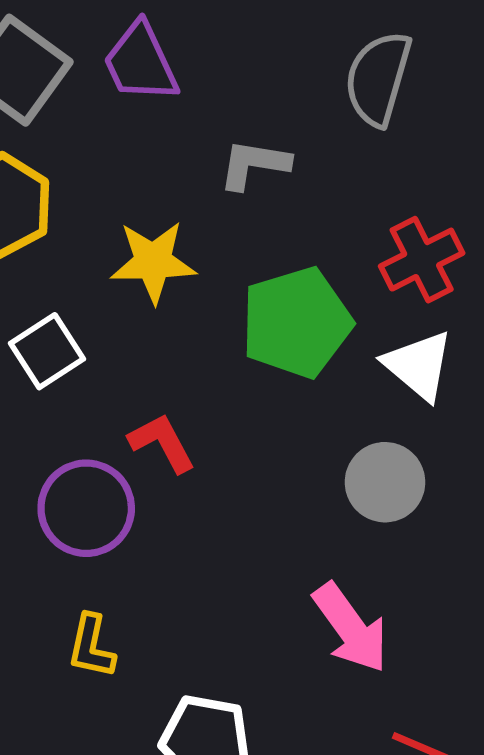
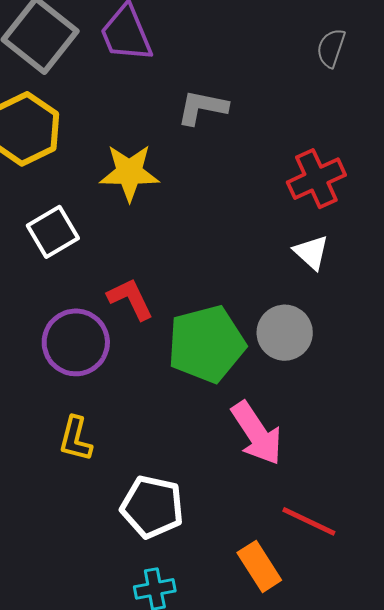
gray semicircle: (378, 78) -> (331, 48), moved, size x0.6
green pentagon: (296, 322) -> (206, 344), moved
white triangle: (419, 365) -> (311, 252), size x0.7

